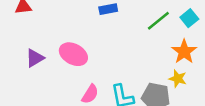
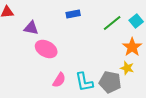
purple triangle: (35, 58) -> (31, 28), moved, turned 42

